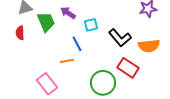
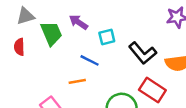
blue line: (77, 44) -> (90, 60), turned -35

